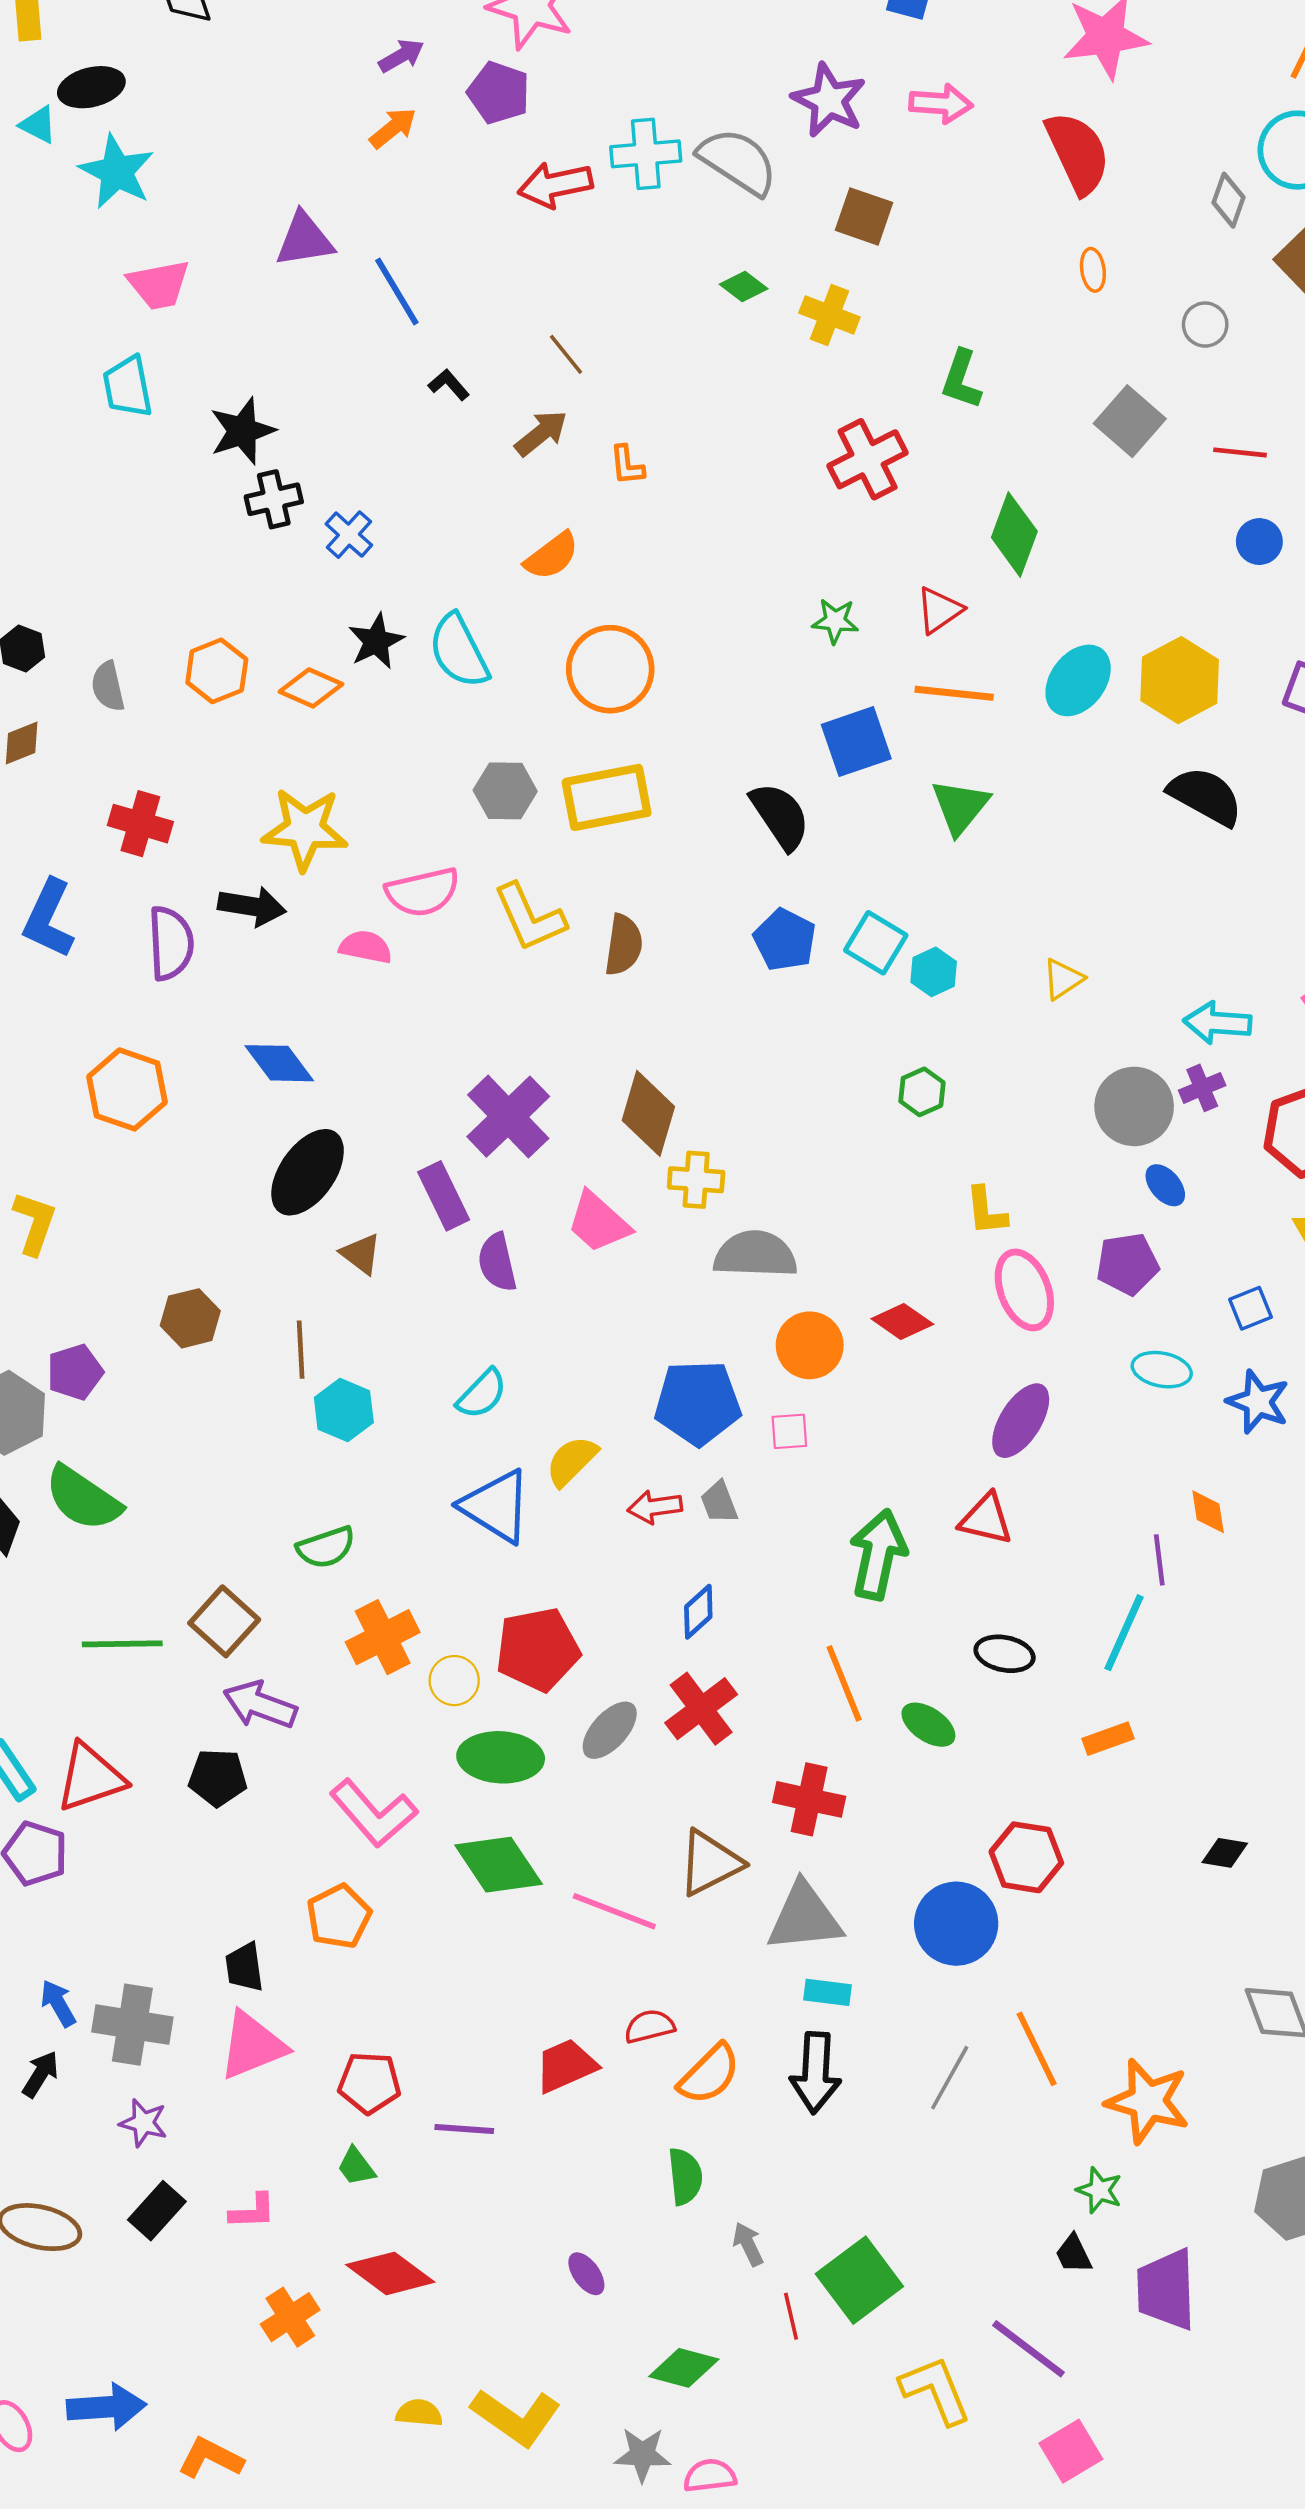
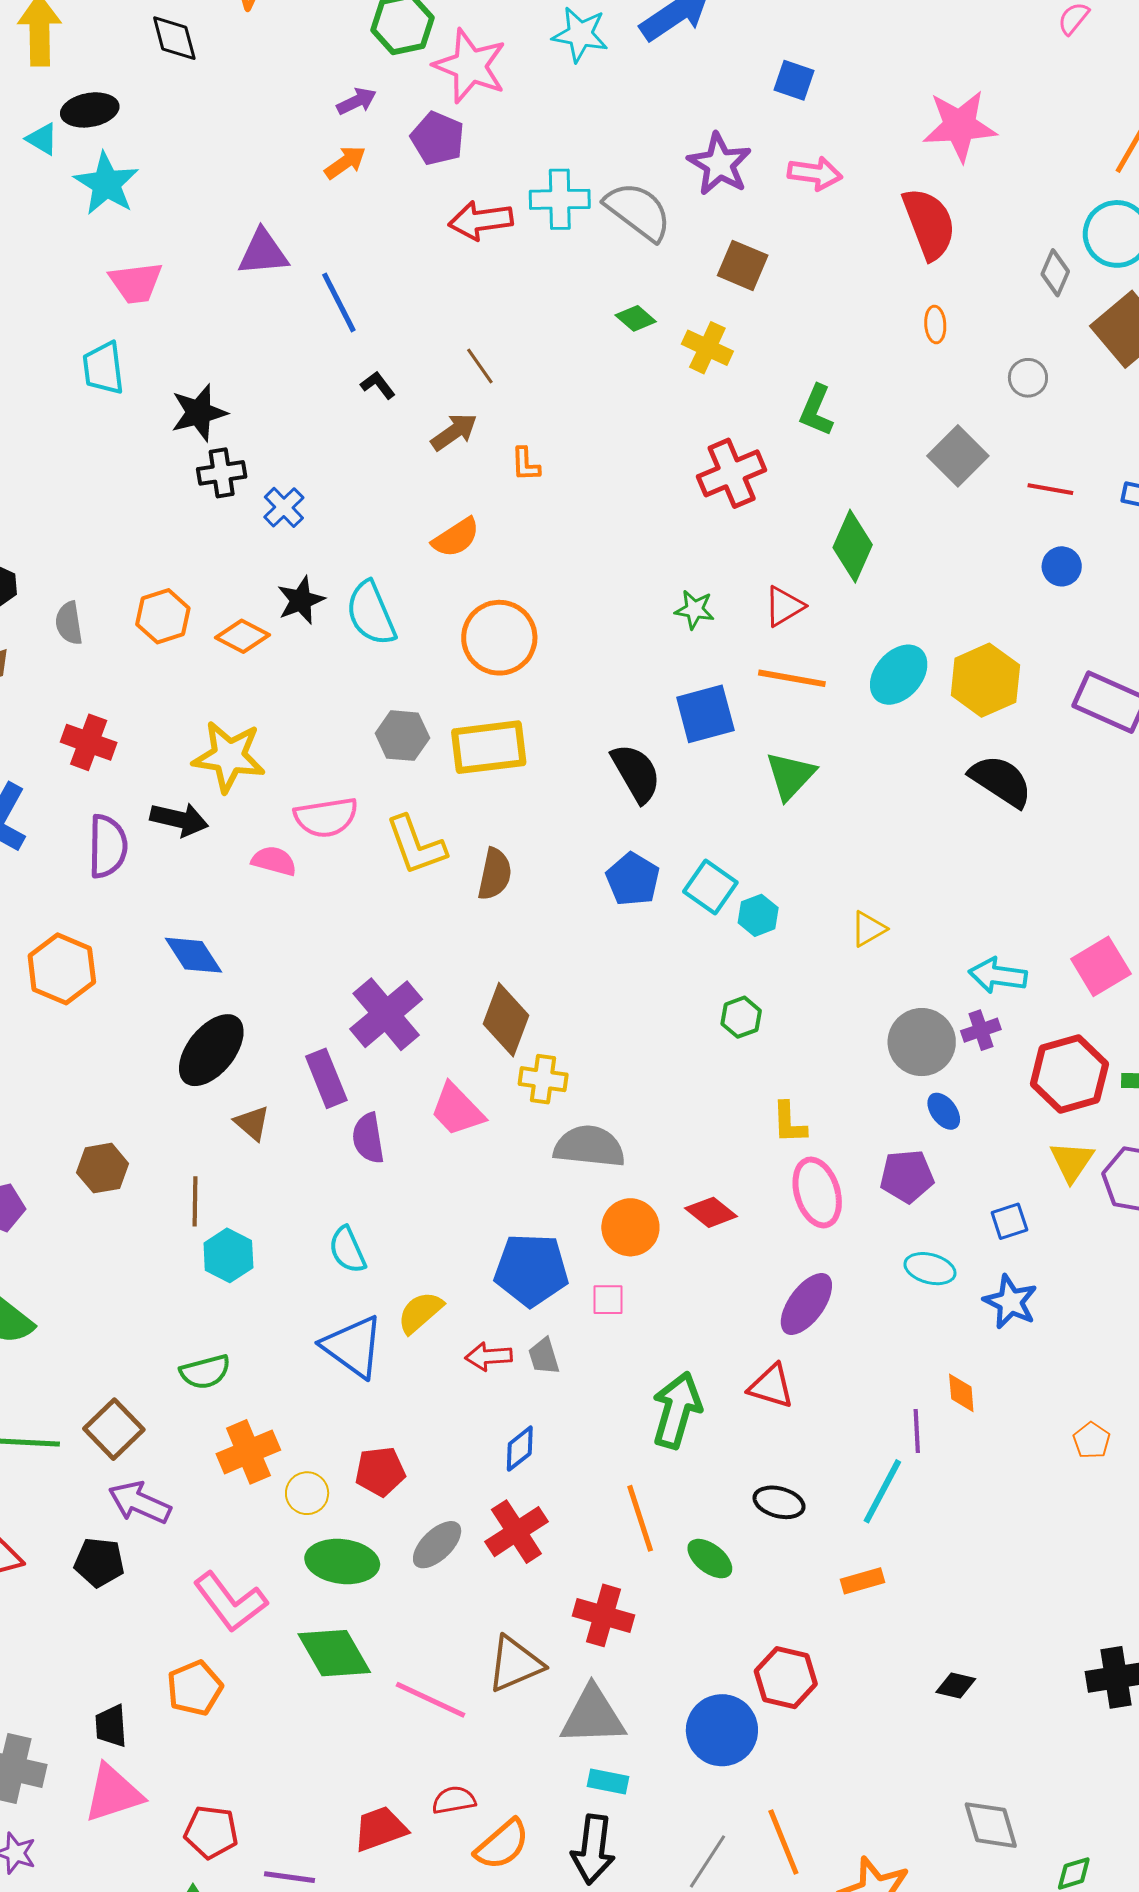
cyan semicircle: (482, 1394) -> (347, 1250), turned 108
red pentagon: (538, 1649) -> (380, 1471), size x0.7

